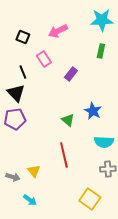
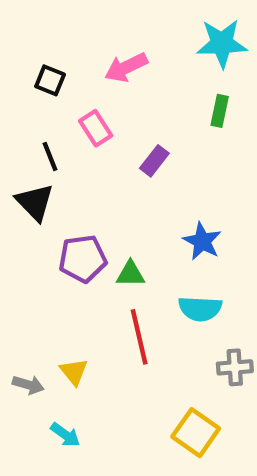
purple pentagon: (15, 119) -> (83, 259), moved
green triangle: (68, 120) -> (130, 274), moved, turned -40
cyan semicircle: (104, 142) -> (200, 309), moved

